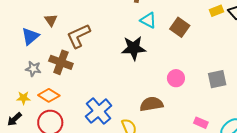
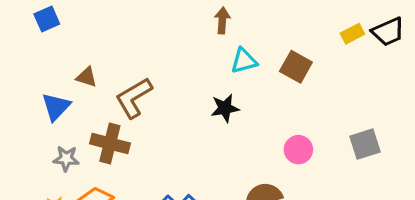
brown triangle: (51, 20) -> (86, 77), turned -32
cyan triangle: (148, 20) -> (244, 61), turned -36
black star: (134, 48) -> (225, 108), size x0.7

